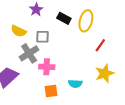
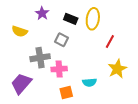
yellow semicircle: (19, 31) -> (20, 31), moved
gray square: (42, 37) -> (62, 40), moved, turned 32
gray cross: (29, 53) -> (40, 58), turned 30

